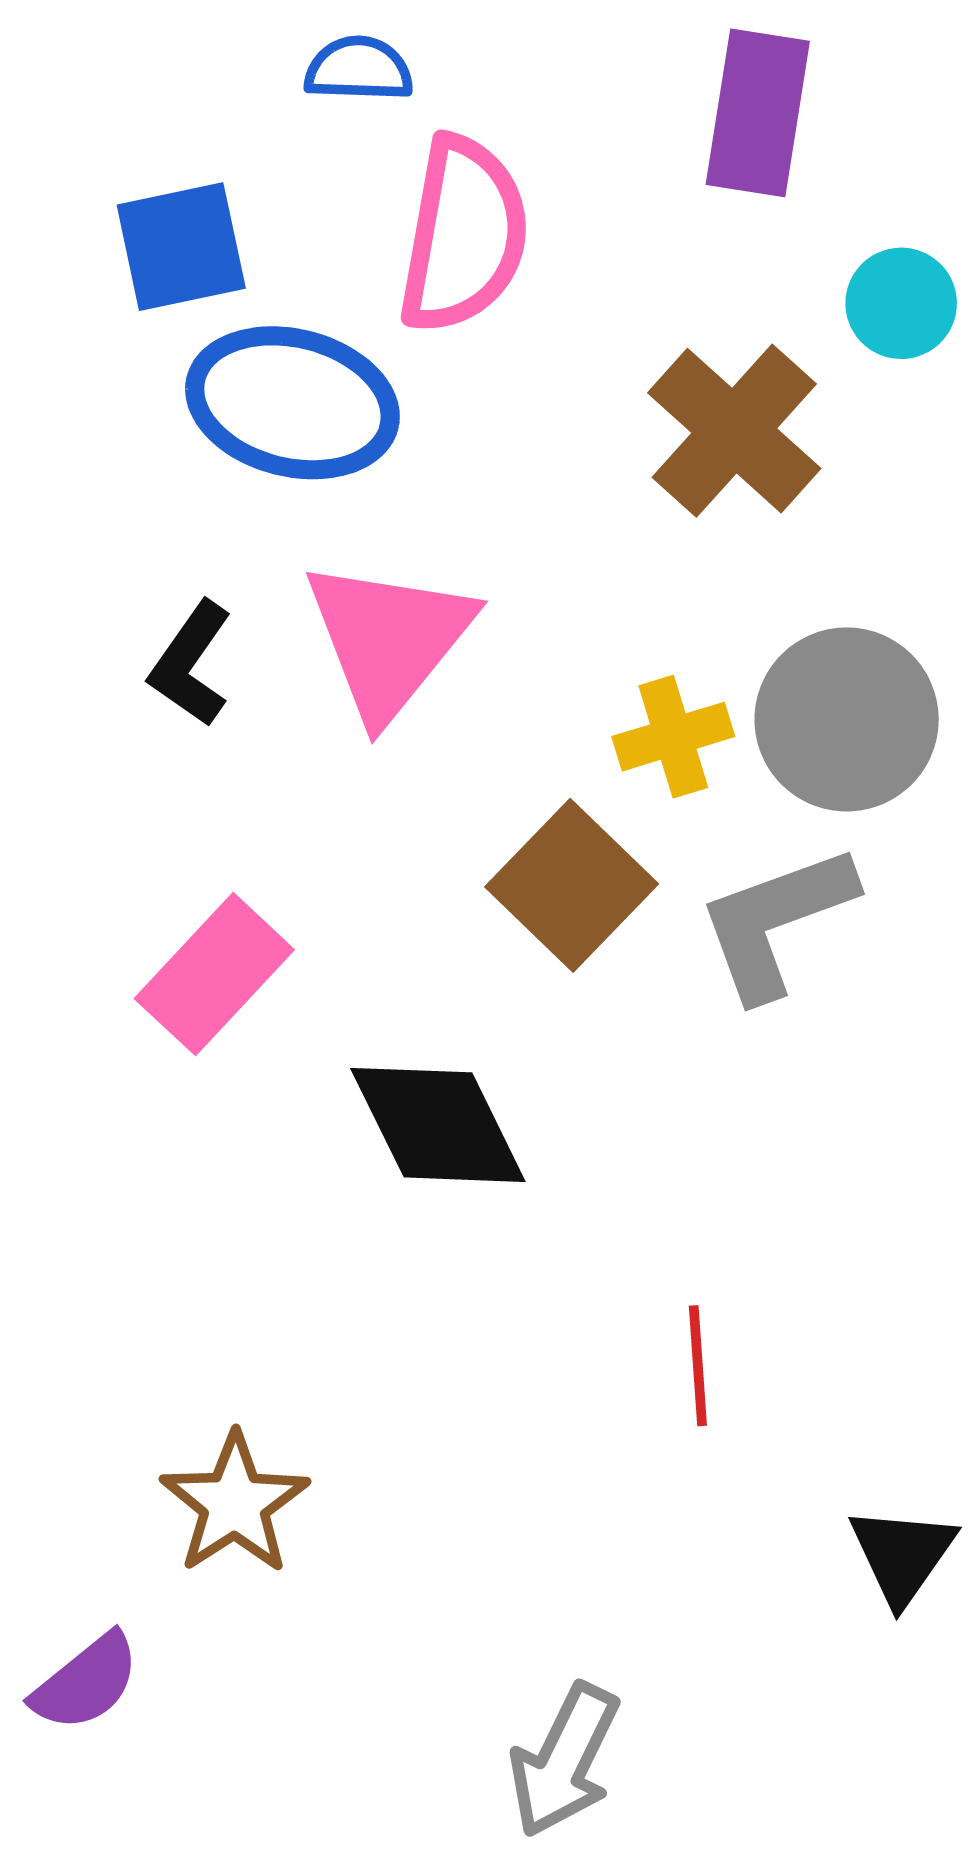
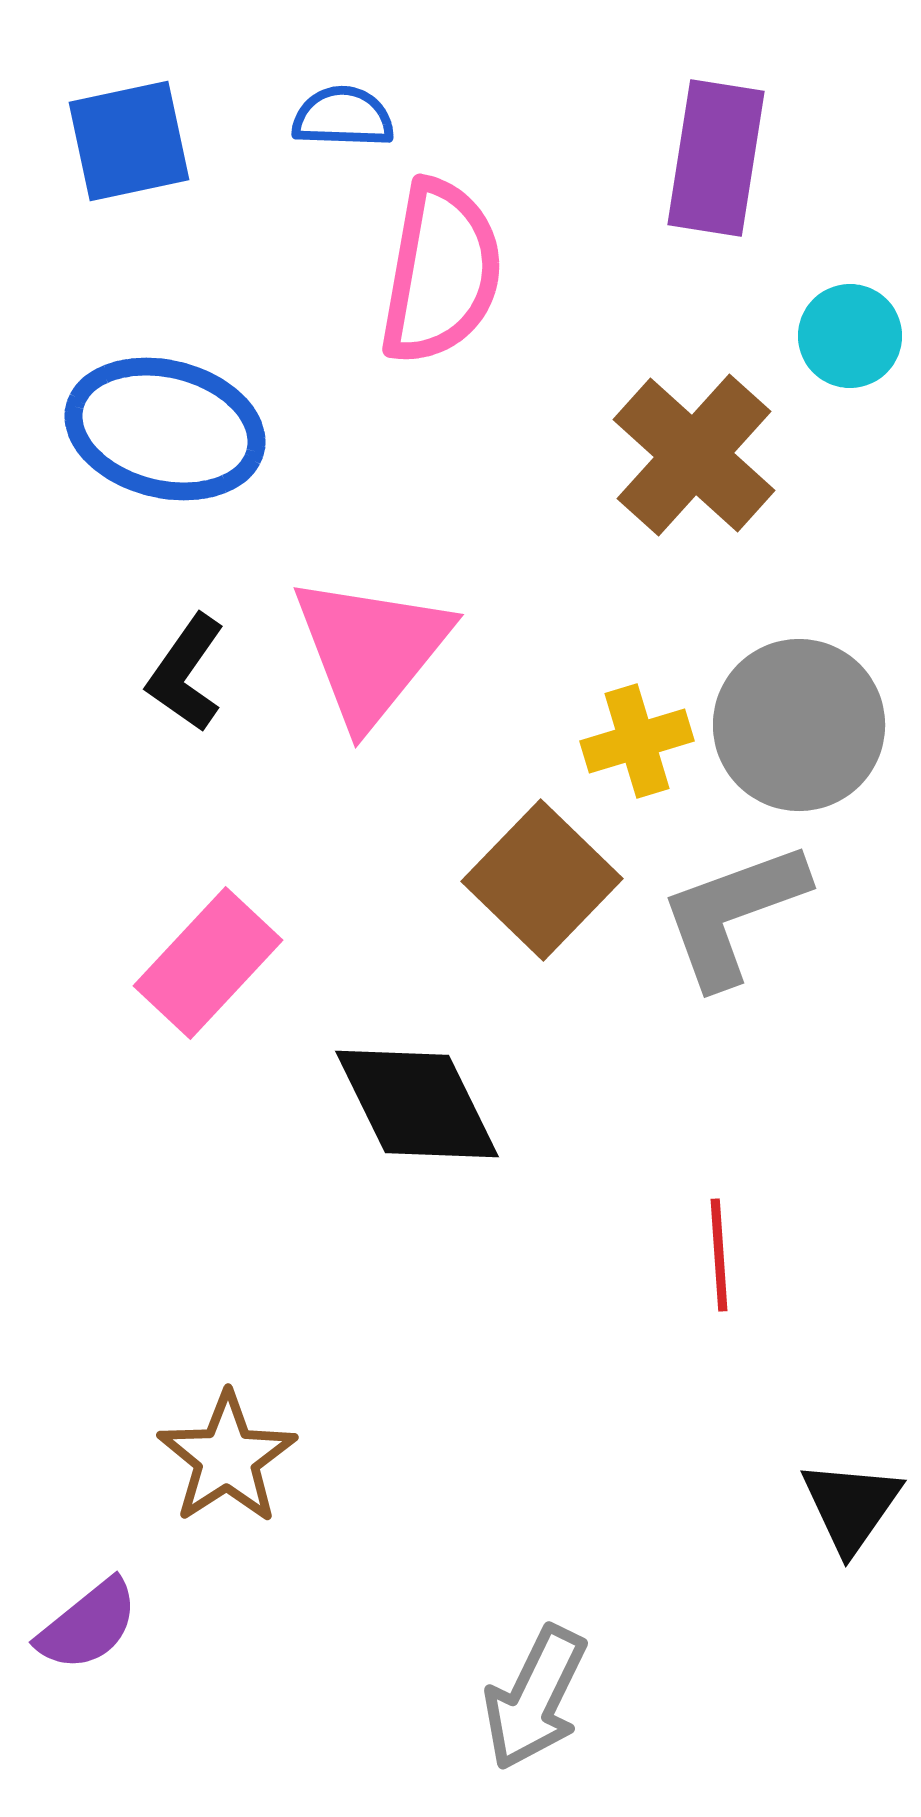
blue square: (181, 247) -> (129, 141), moved
blue ellipse: (292, 403) -> (165, 429), moved
red line: (698, 1366) -> (719, 1255), moved

